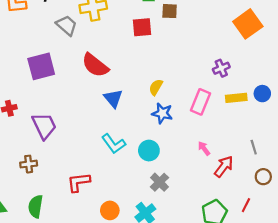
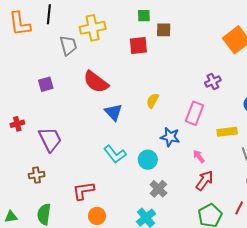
gray trapezoid: (67, 25) -> (68, 46), turned 35
purple square: (41, 66) -> (46, 84), size x0.6
yellow rectangle: (236, 98) -> (227, 132), moved
blue star: (162, 113) -> (170, 137), moved
red arrow: (224, 166) -> (205, 180), moved
orange circle: (110, 210) -> (97, 216), moved

